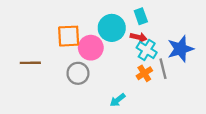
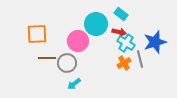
cyan rectangle: (141, 16) -> (121, 14), turned -32
orange square: (69, 36) -> (37, 34), moved
brown line: (30, 63) -> (47, 58), moved
cyan arrow: (118, 100) -> (74, 84), moved

